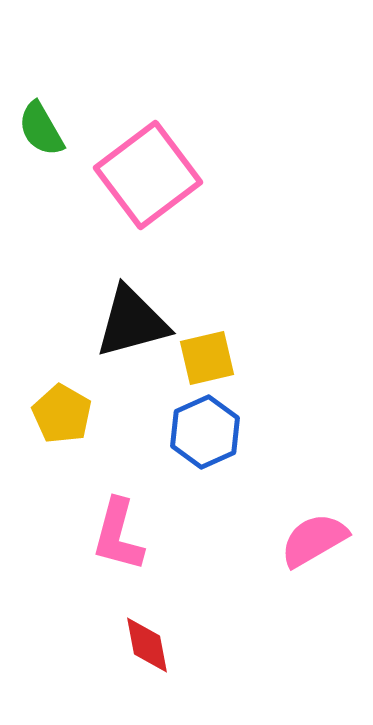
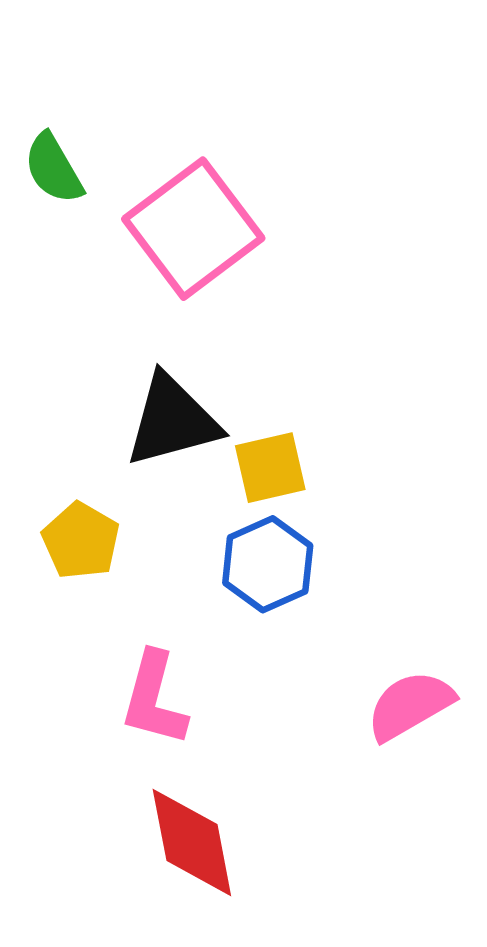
red diamond: (147, 645) -> (192, 843), size x1.5

